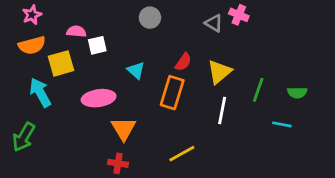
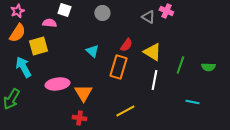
orange semicircle: (32, 45) -> (17, 33), turned -42
white square: (97, 45) -> (64, 10), moved, turned 32
yellow triangle: (219, 72) -> (152, 52), turned -48
pink ellipse: (99, 98) -> (57, 84), moved
cyan line: (282, 124) -> (192, 102), moved

